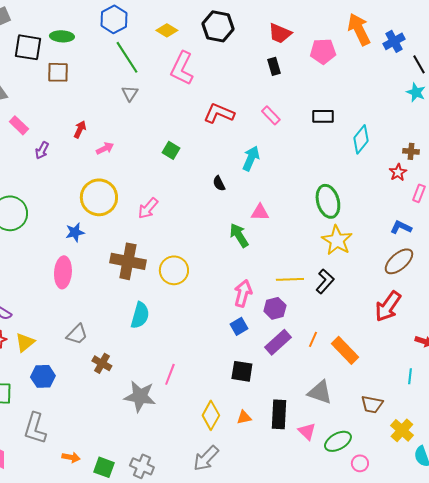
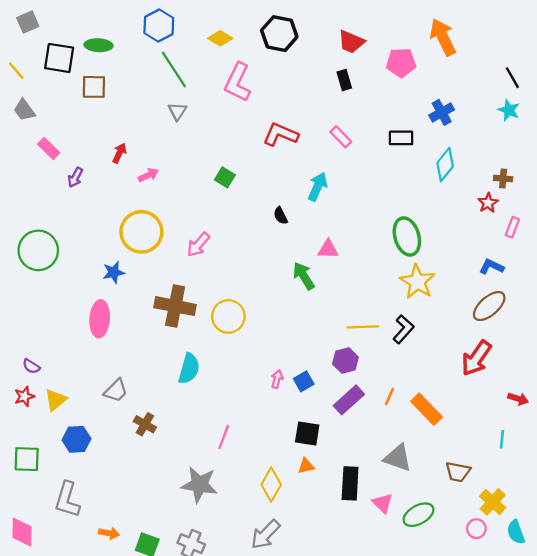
blue cross: (394, 41) -> (442, 112), moved
pink arrow: (243, 293) -> (277, 379), moved, size x0.6
gray star: (140, 396) -> (199, 485), moved
orange triangle: (244, 417) -> (306, 466), moved
pink circle: (360, 463) -> (476, 529), moved

